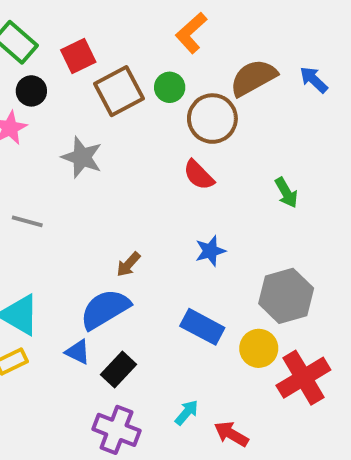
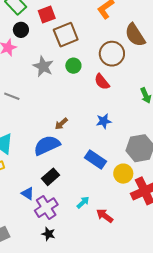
brown semicircle: (253, 78) -> (135, 35), turned -100
green circle: (170, 87) -> (73, 66), moved
blue triangle: (78, 352) -> (28, 193), moved
purple cross: (116, 430) -> (46, 208), turned 30

